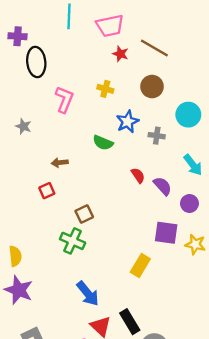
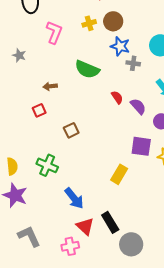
brown circle: (152, 87) -> (113, 21), moved
yellow cross: (105, 89) -> (89, 23), turned -32
blue star: (127, 122) -> (120, 46), moved, turned -30
green semicircle: (103, 143) -> (87, 69), size x1.4
green cross: (73, 241) -> (47, 165), moved

